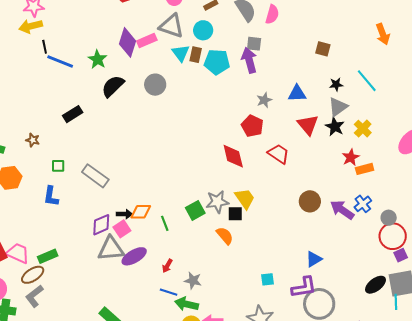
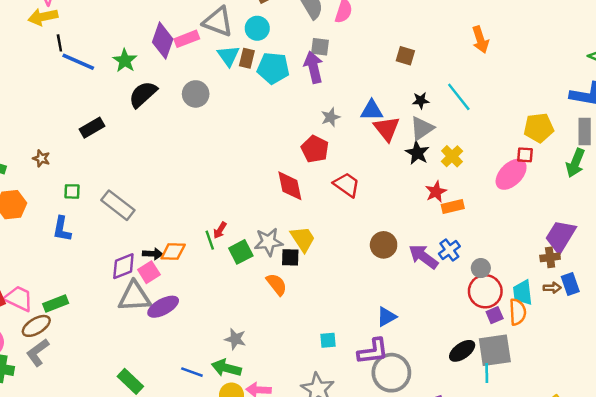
red triangle: (308, 125) -> (387, 129), moved
green line: (165, 223) -> (210, 240), moved
red arrow: (167, 266) -> (220, 230), moved
blue line: (169, 292) -> (192, 372), moved

